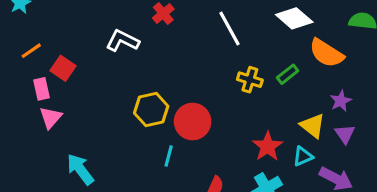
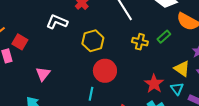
yellow hexagon: (151, 110) -> (93, 41), moved
pink triangle: (51, 118) -> (43, 74), moved
cyan triangle: (303, 156) -> (177, 89), turned -40

